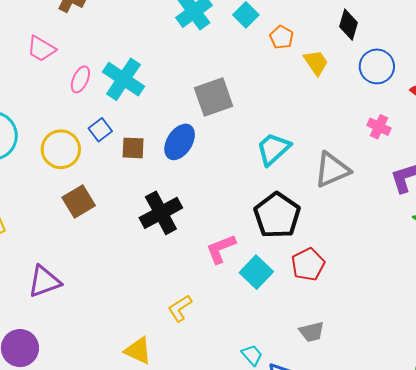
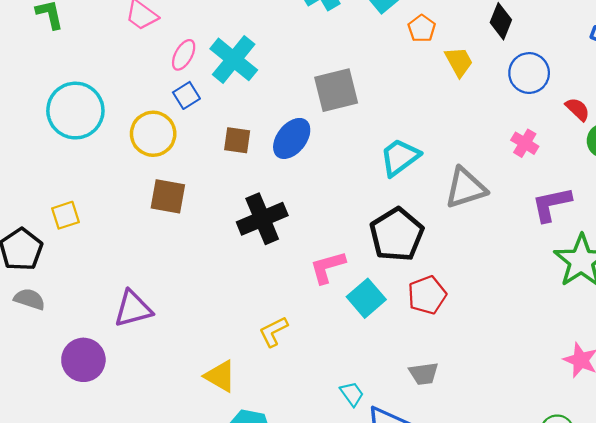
blue square: (100, 130) -> (186, 95), moved
brown square: (79, 202) -> (168, 196), turned 36
purple triangle: (44, 281) -> (133, 309), moved

